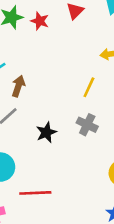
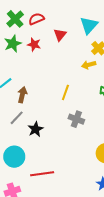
yellow line: (89, 87) -> (65, 92), moved
black star: (46, 132) -> (35, 129), moved

